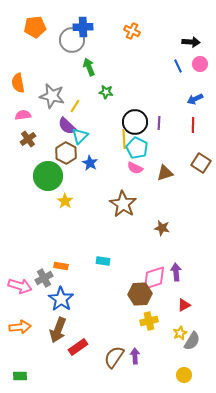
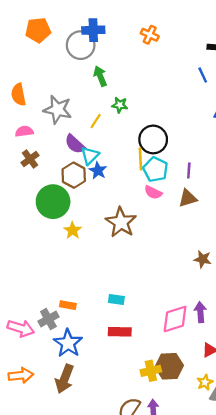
yellow line: (75, 106) -> (96, 121), moved
purple line: (159, 123) -> (189, 171), moved
blue star: (90, 163) -> (98, 171), moved
brown star: (123, 204) -> (121, 222), moved
brown star: (162, 228) -> (203, 259), moved
brown hexagon: (140, 294) -> (169, 366), moved
yellow cross: (149, 321) -> (151, 371), moved
red rectangle: (78, 347) -> (120, 332), moved, turned 36

